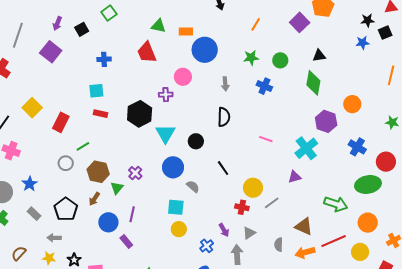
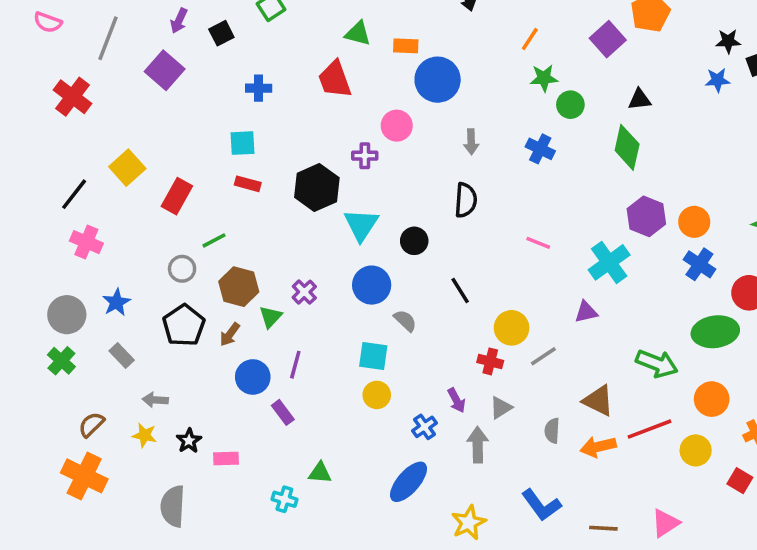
green star: (251, 58) -> (544, 78), moved
orange circle: (352, 104) -> (694, 222), moved
black pentagon: (66, 209) -> (184, 325), moved

